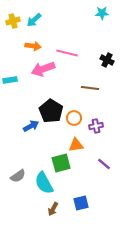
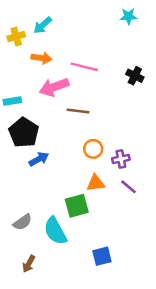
yellow cross: (13, 21) -> (16, 37), moved
brown line: (90, 88) -> (78, 111), moved
black pentagon: (51, 111) -> (24, 133), moved
purple line: (104, 164) -> (128, 187), moved
brown arrow: (53, 209) -> (29, 264), moved

